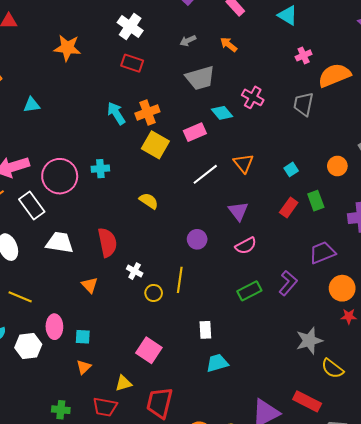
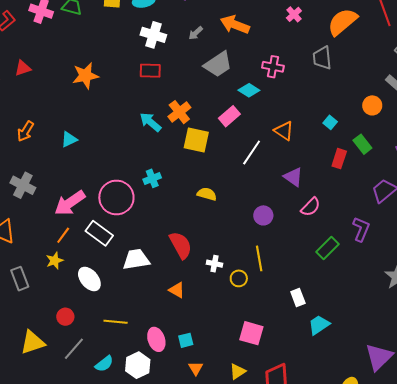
white cross: (130, 27) -> (153, 35), moved
orange arrow: (229, 45) -> (235, 25), size x1.6
pink cross: (304, 55) -> (294, 14), moved

